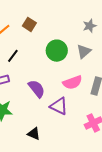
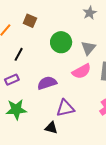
gray triangle: (84, 51) -> (88, 48), moved
purple semicircle: (37, 89) -> (47, 83), turned -60
purple triangle: (59, 106) -> (65, 108), moved, turned -30

